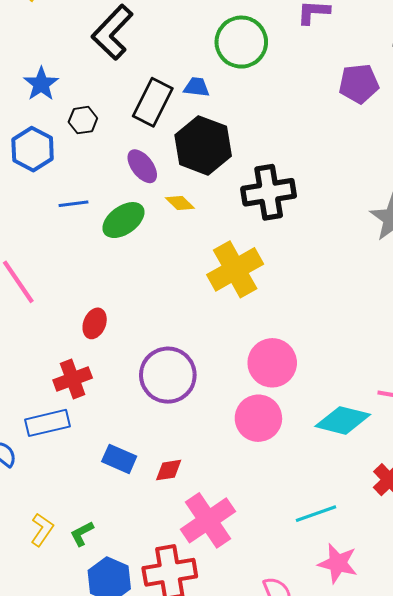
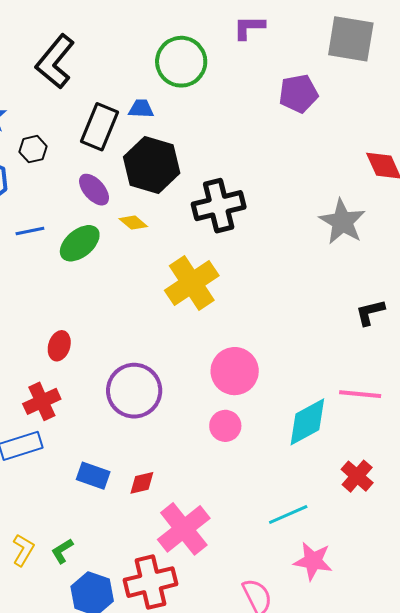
pink circle: (258, 418) -> (225, 426), size x0.7
cyan diamond: (343, 420) -> (307, 422), turned -38

